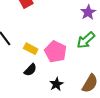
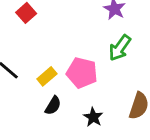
yellow rectangle: (31, 49) -> (47, 76), turned -56

